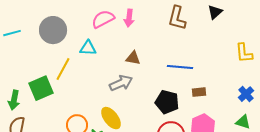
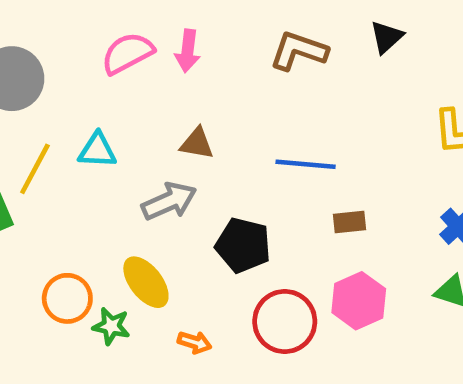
brown L-shape: (177, 18) -> (299, 51), turned 95
cyan triangle: (88, 48) -> (97, 150), moved
black pentagon: (167, 102) -> (243, 245), moved

